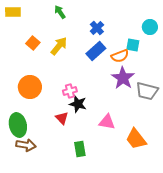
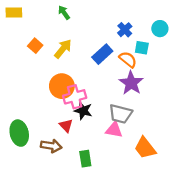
blue cross: (97, 28) -> (125, 30), moved
orange semicircle: (120, 56) -> (128, 59), turned -120
orange circle: (30, 87) -> (62, 86), moved
pink cross: (70, 91) -> (75, 97), size x1.5
gray trapezoid: (147, 91) -> (120, 114), moved
brown arrow: (26, 145) -> (51, 146), moved

